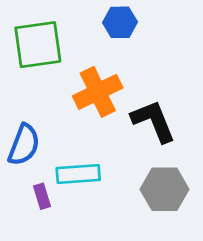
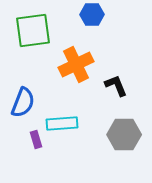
black L-shape: (153, 121) -> (116, 86), size x0.7

